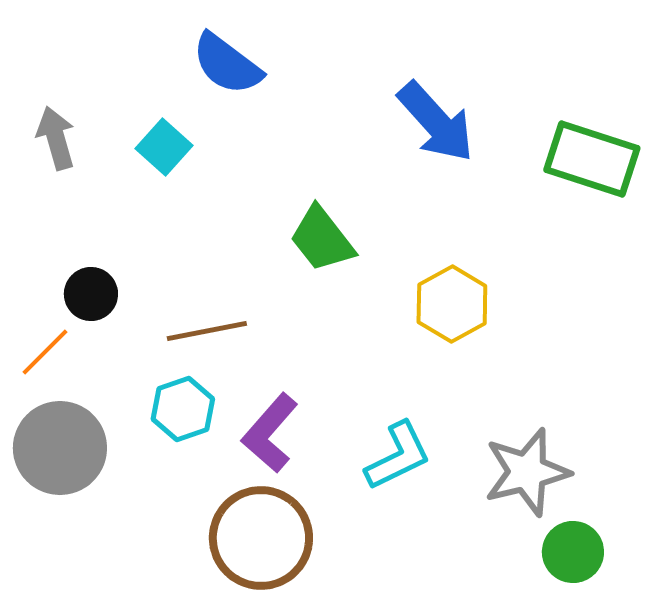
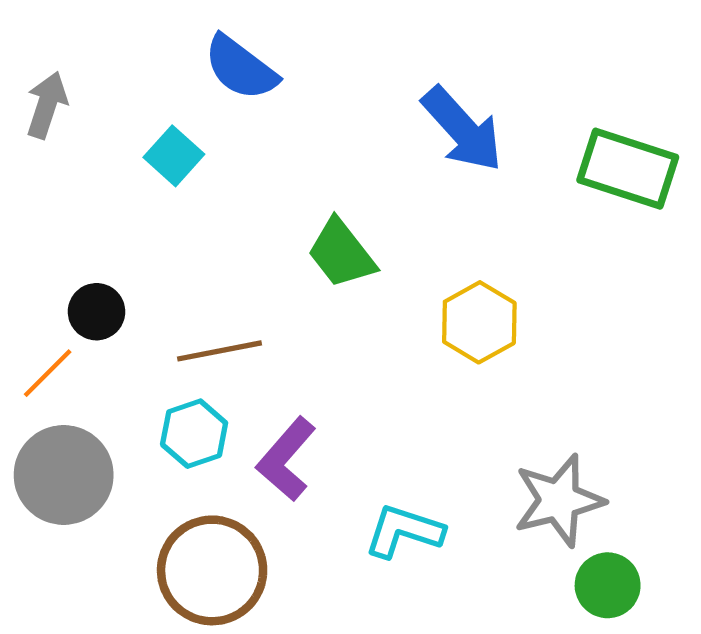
gray arrow: (56, 138) -> (47, 105), moved, turned 34
cyan L-shape: (398, 456) -> (404, 531), moved, turned -136
brown circle: (261, 538) -> (212, 570), moved

